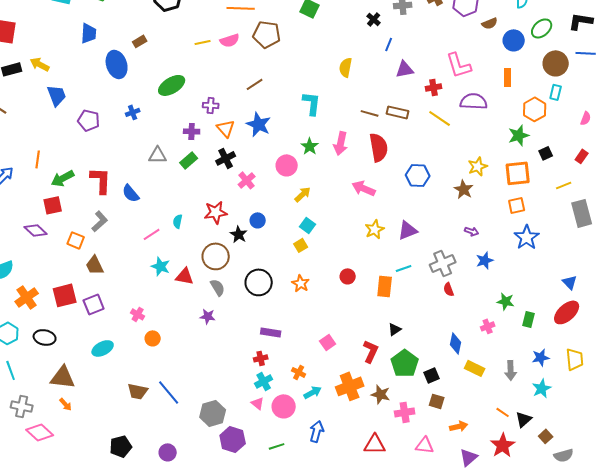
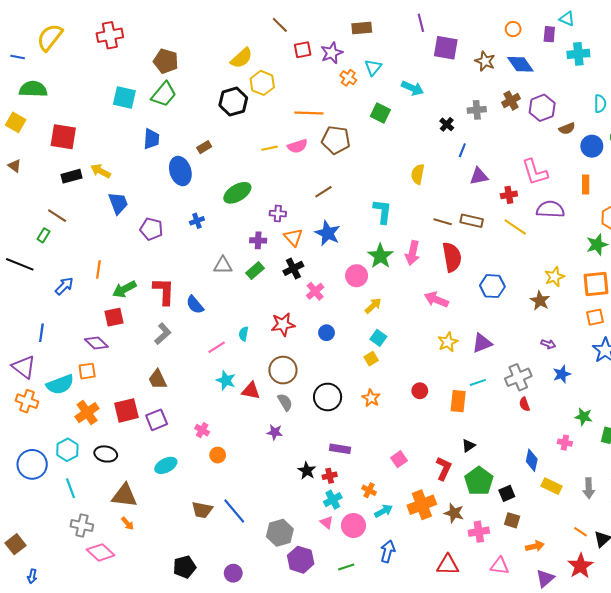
green star: (310, 146) -> (380, 256), size x1.4
black star: (239, 234) -> (307, 471), moved
orange square: (76, 240) -> (87, 371), moved, turned -30
pink cross: (488, 326) -> (565, 443), turned 32

